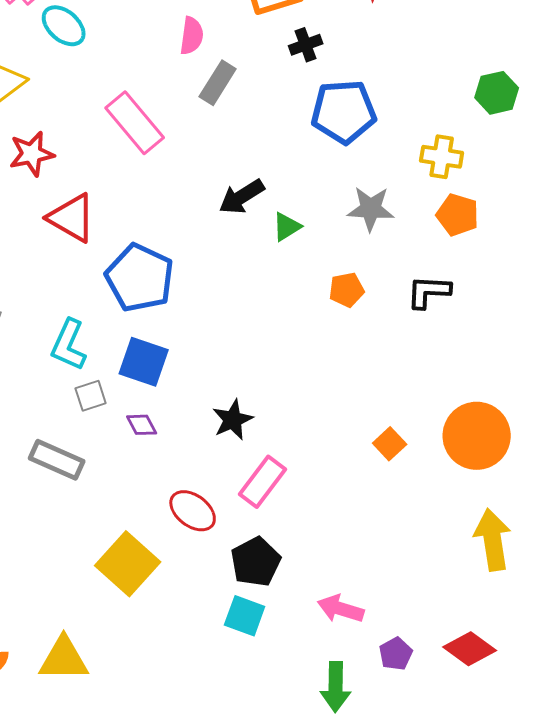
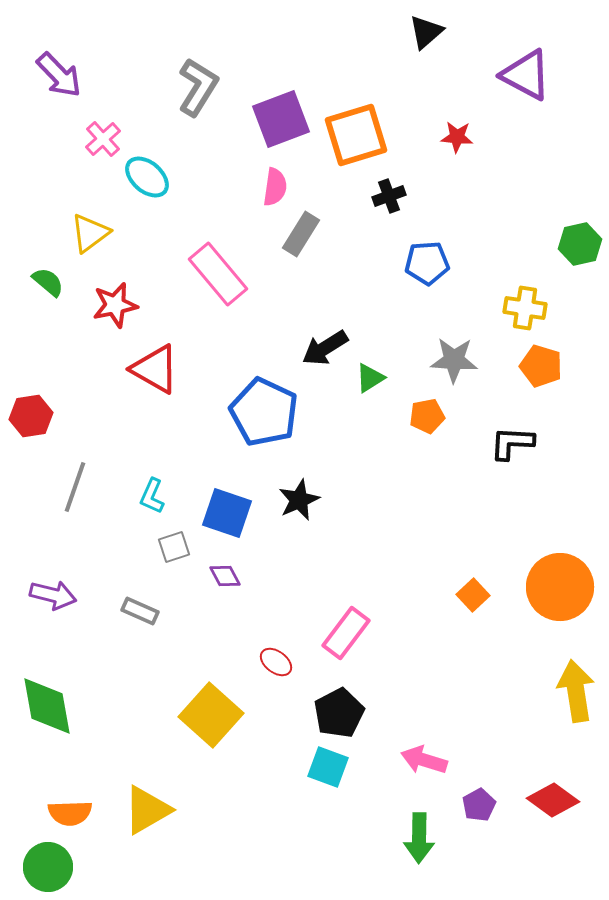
blue pentagon: (344, 112) -> (427, 263), size x0.7
blue pentagon: (140, 278) -> (264, 412), moved
orange pentagon: (347, 290) -> (427, 416), moved
cyan L-shape: (69, 345) -> (152, 496), size x0.7
black star: (233, 420) -> (299, 500), moved
gray rectangle: (57, 460) -> (140, 611), size x0.7
red ellipse: (193, 511) -> (276, 662), size x0.7
yellow triangle: (64, 659) -> (147, 810), turned -30

